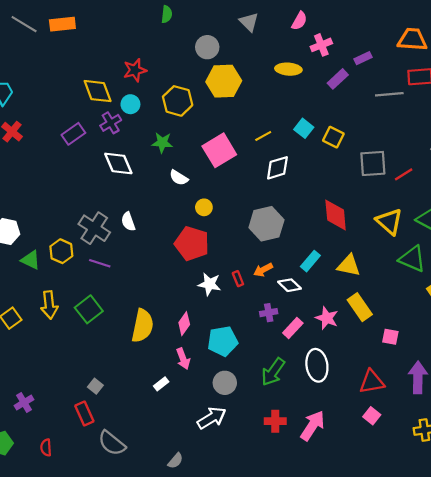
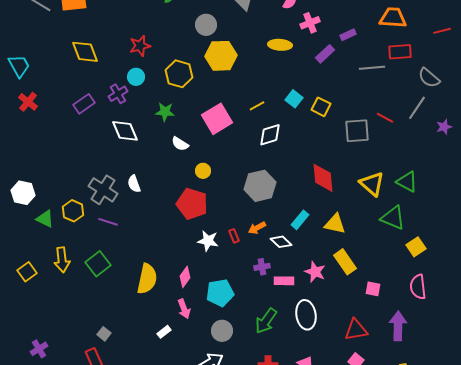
yellow diamond: (98, 91) -> (85, 52), moved
red line: (404, 174) -> (385, 118), moved, turned 60
pink rectangle: (293, 328) -> (284, 281), turned 48

